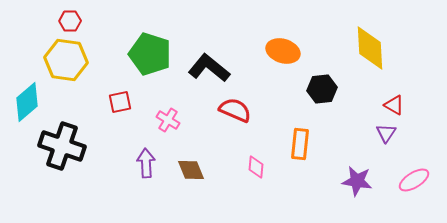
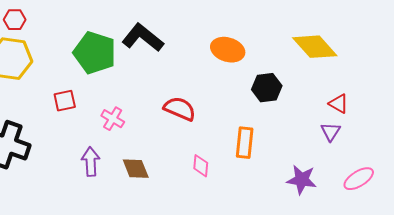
yellow diamond: (370, 48) -> (315, 47), turned -39
black L-shape: (209, 68) -> (143, 38), moved

